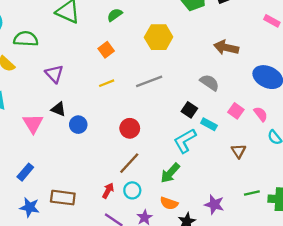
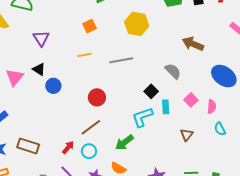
pink semicircle: (261, 114) -> (212, 107), turned 32
cyan rectangle: (209, 124) -> (166, 107), turned 48

